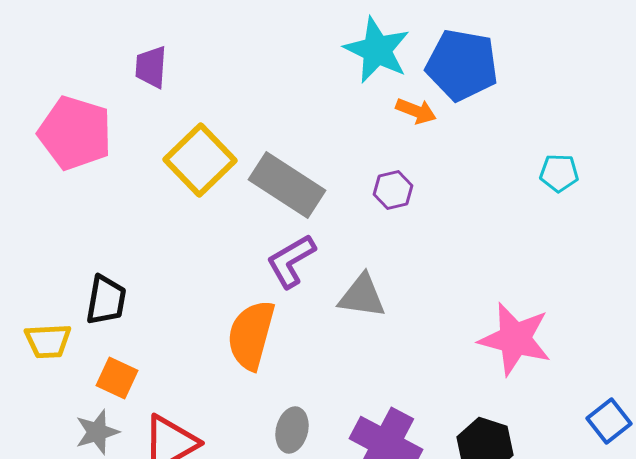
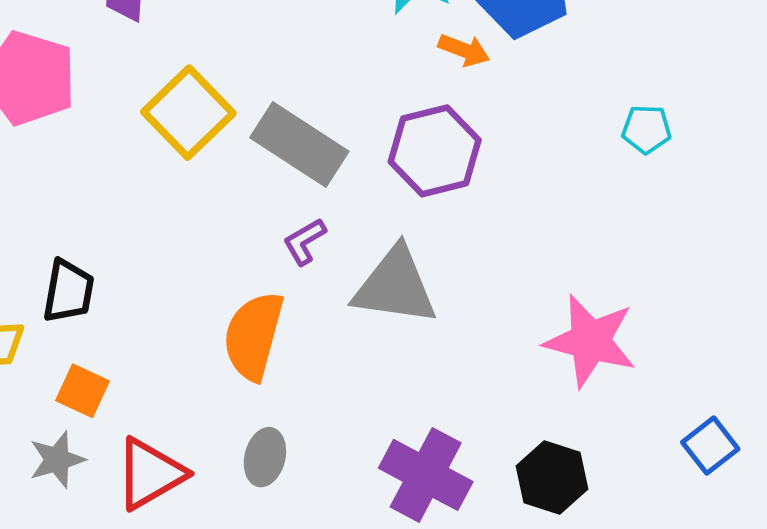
purple hexagon: (393, 190) -> (435, 151), size x1.8
purple L-shape: (291, 261) -> (304, 241), size x0.7
gray triangle: (362, 296) -> (395, 286), size x1.4
gray ellipse: (292, 430) -> (265, 457), moved

